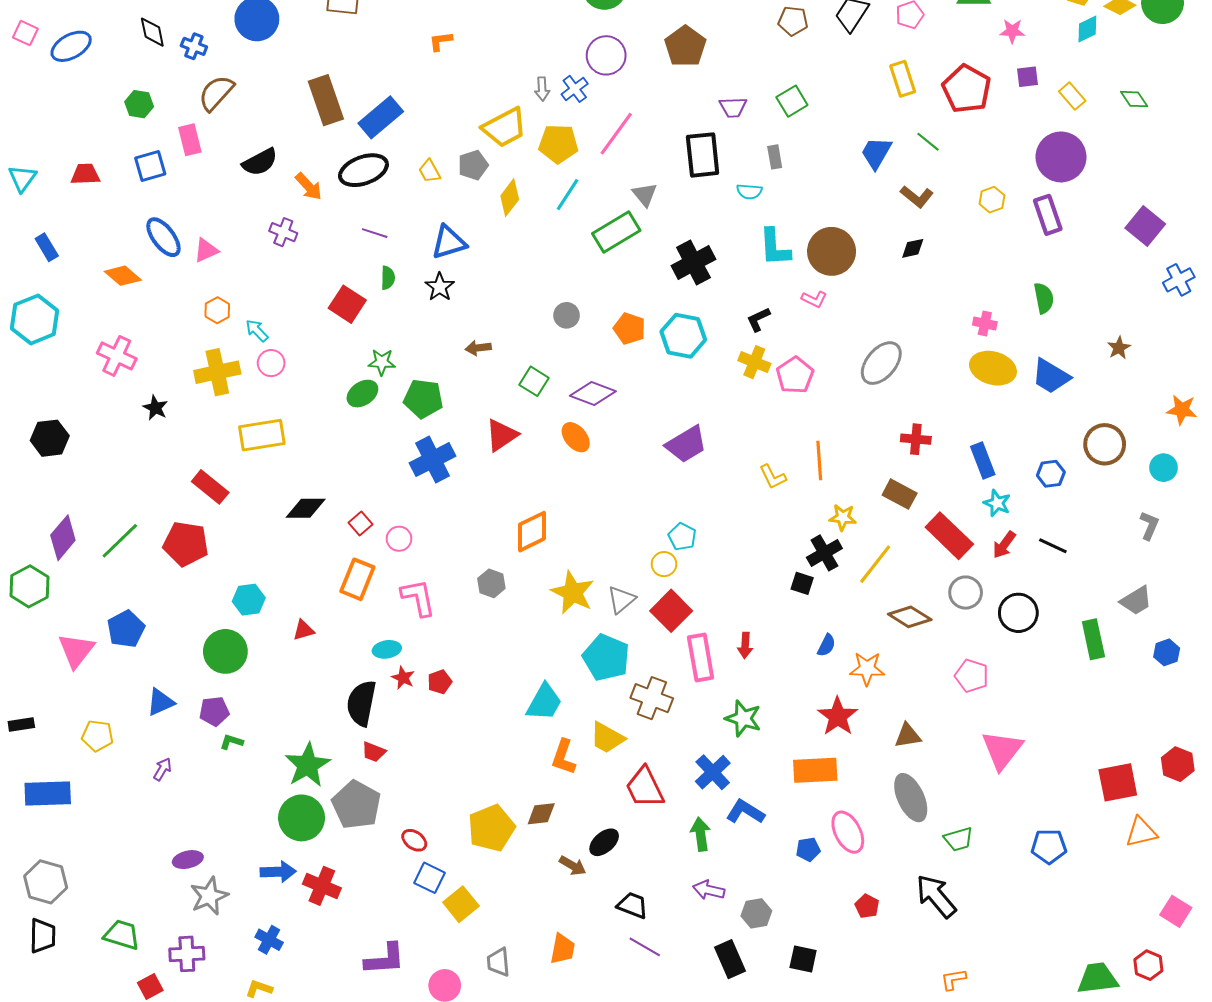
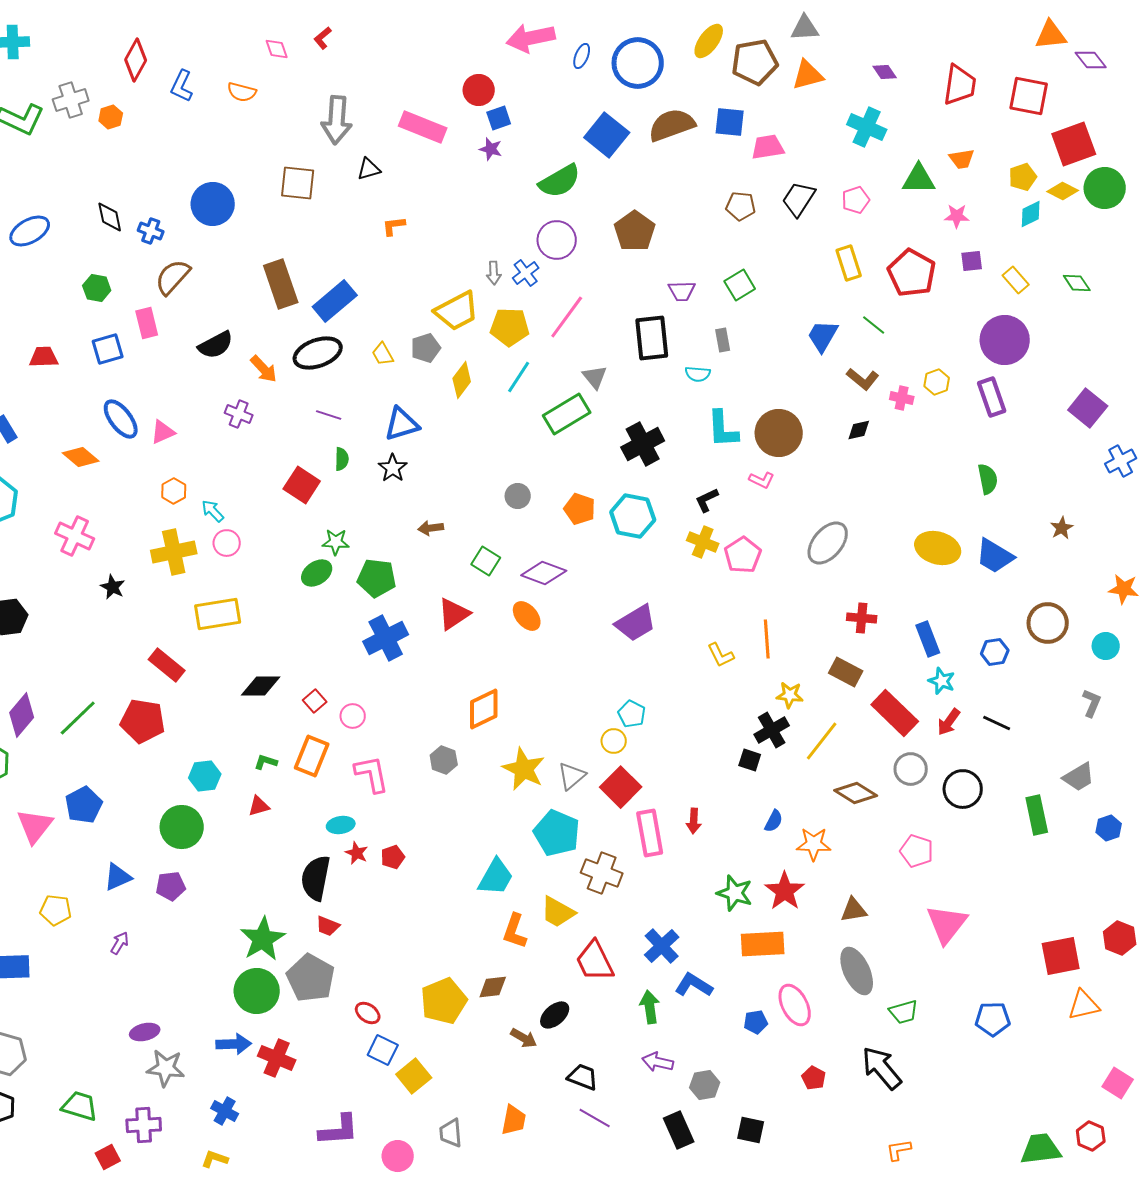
pink cross: (985, 323) -> (902, 398), moved
green star: (743, 718) -> (735, 893), moved
green L-shape: (231, 742) -> (266, 762), moved
gray star: (209, 896) -> (166, 1068), turned 30

